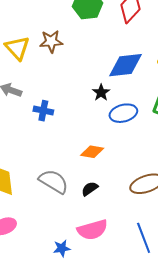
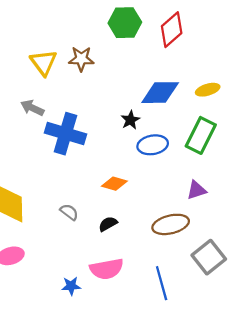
blue cross: (43, 111) -> (65, 134), size x1.8
gray semicircle: (54, 181) -> (69, 212), size x0.6

